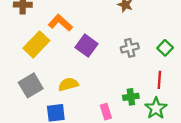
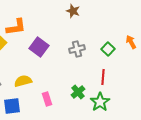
orange L-shape: (60, 23) -> (16, 27), turned 130
green cross: (131, 97) -> (78, 92), turned -32
pink rectangle: (106, 112) -> (47, 99), moved

